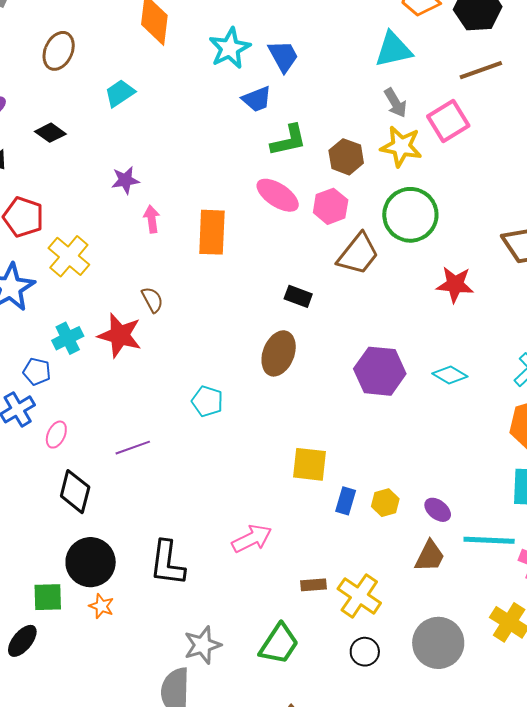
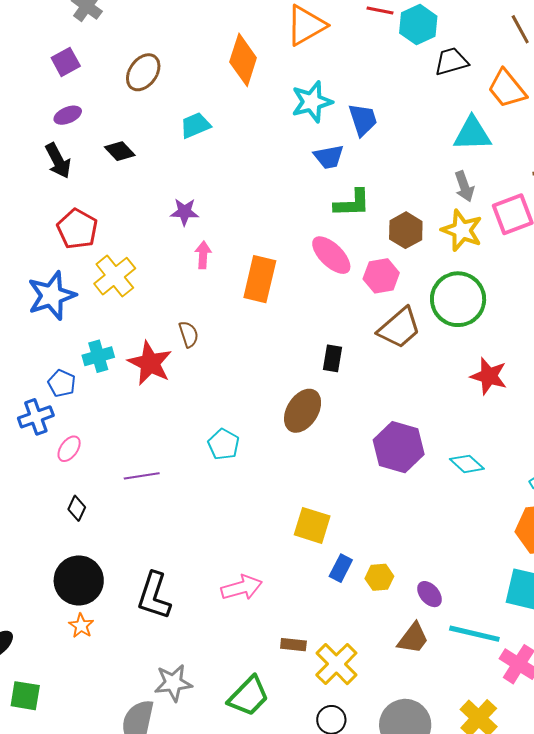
black rectangle: (298, 296) -> (333, 358), turned 68
black diamond: (75, 492) -> (77, 508), size x0.6
green square: (48, 597) -> (25, 696), moved

